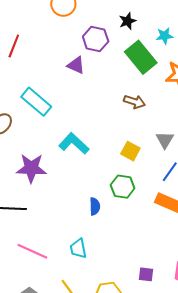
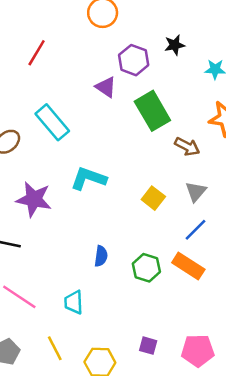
green rectangle: (141, 57) -> (152, 111), moved
brown arrow: (134, 102) -> (187, 147), moved
cyan L-shape: (74, 144) -> (88, 178), turned -32
green hexagon: (123, 187) -> (146, 268), moved

